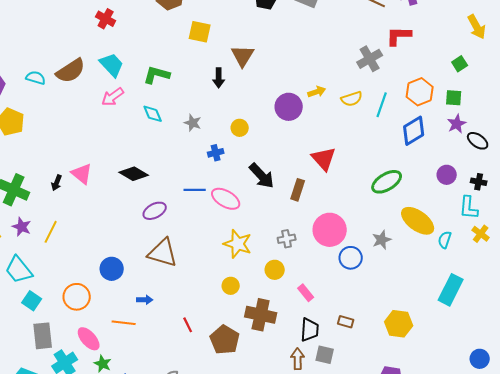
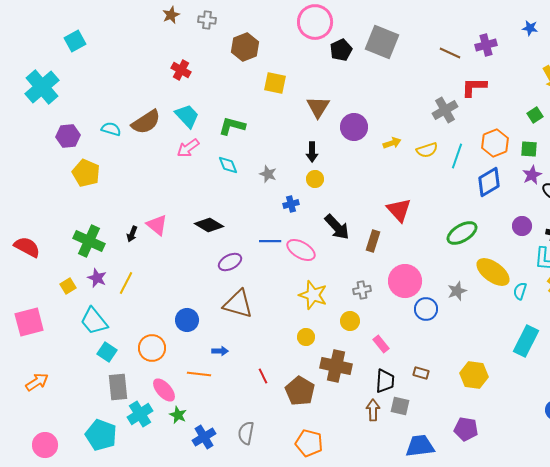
black arrow: (219, 78) -> (312, 152), moved
purple circle: (289, 107) -> (354, 127), moved

